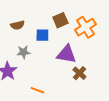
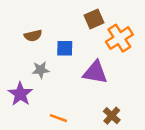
brown square: (60, 20) -> (94, 19), moved
brown cross: (79, 73) -> (112, 116), moved

